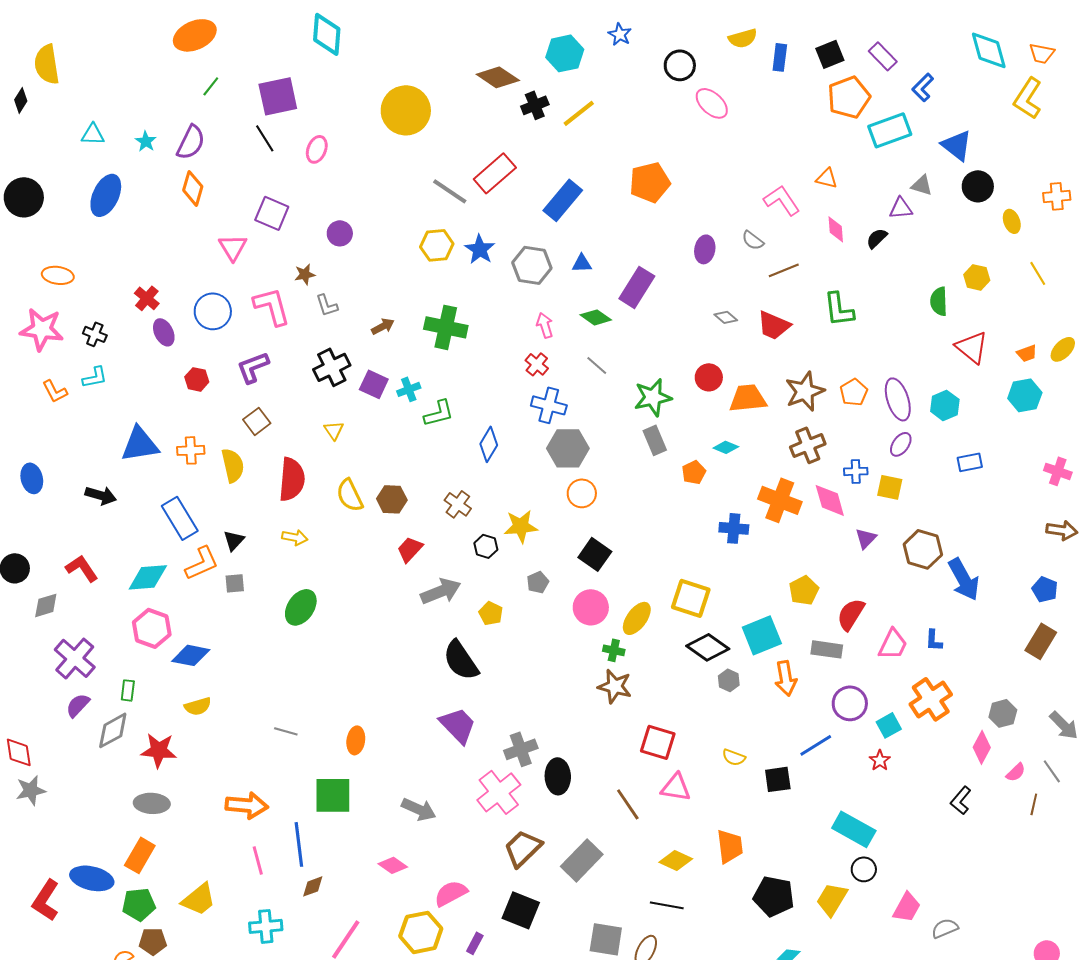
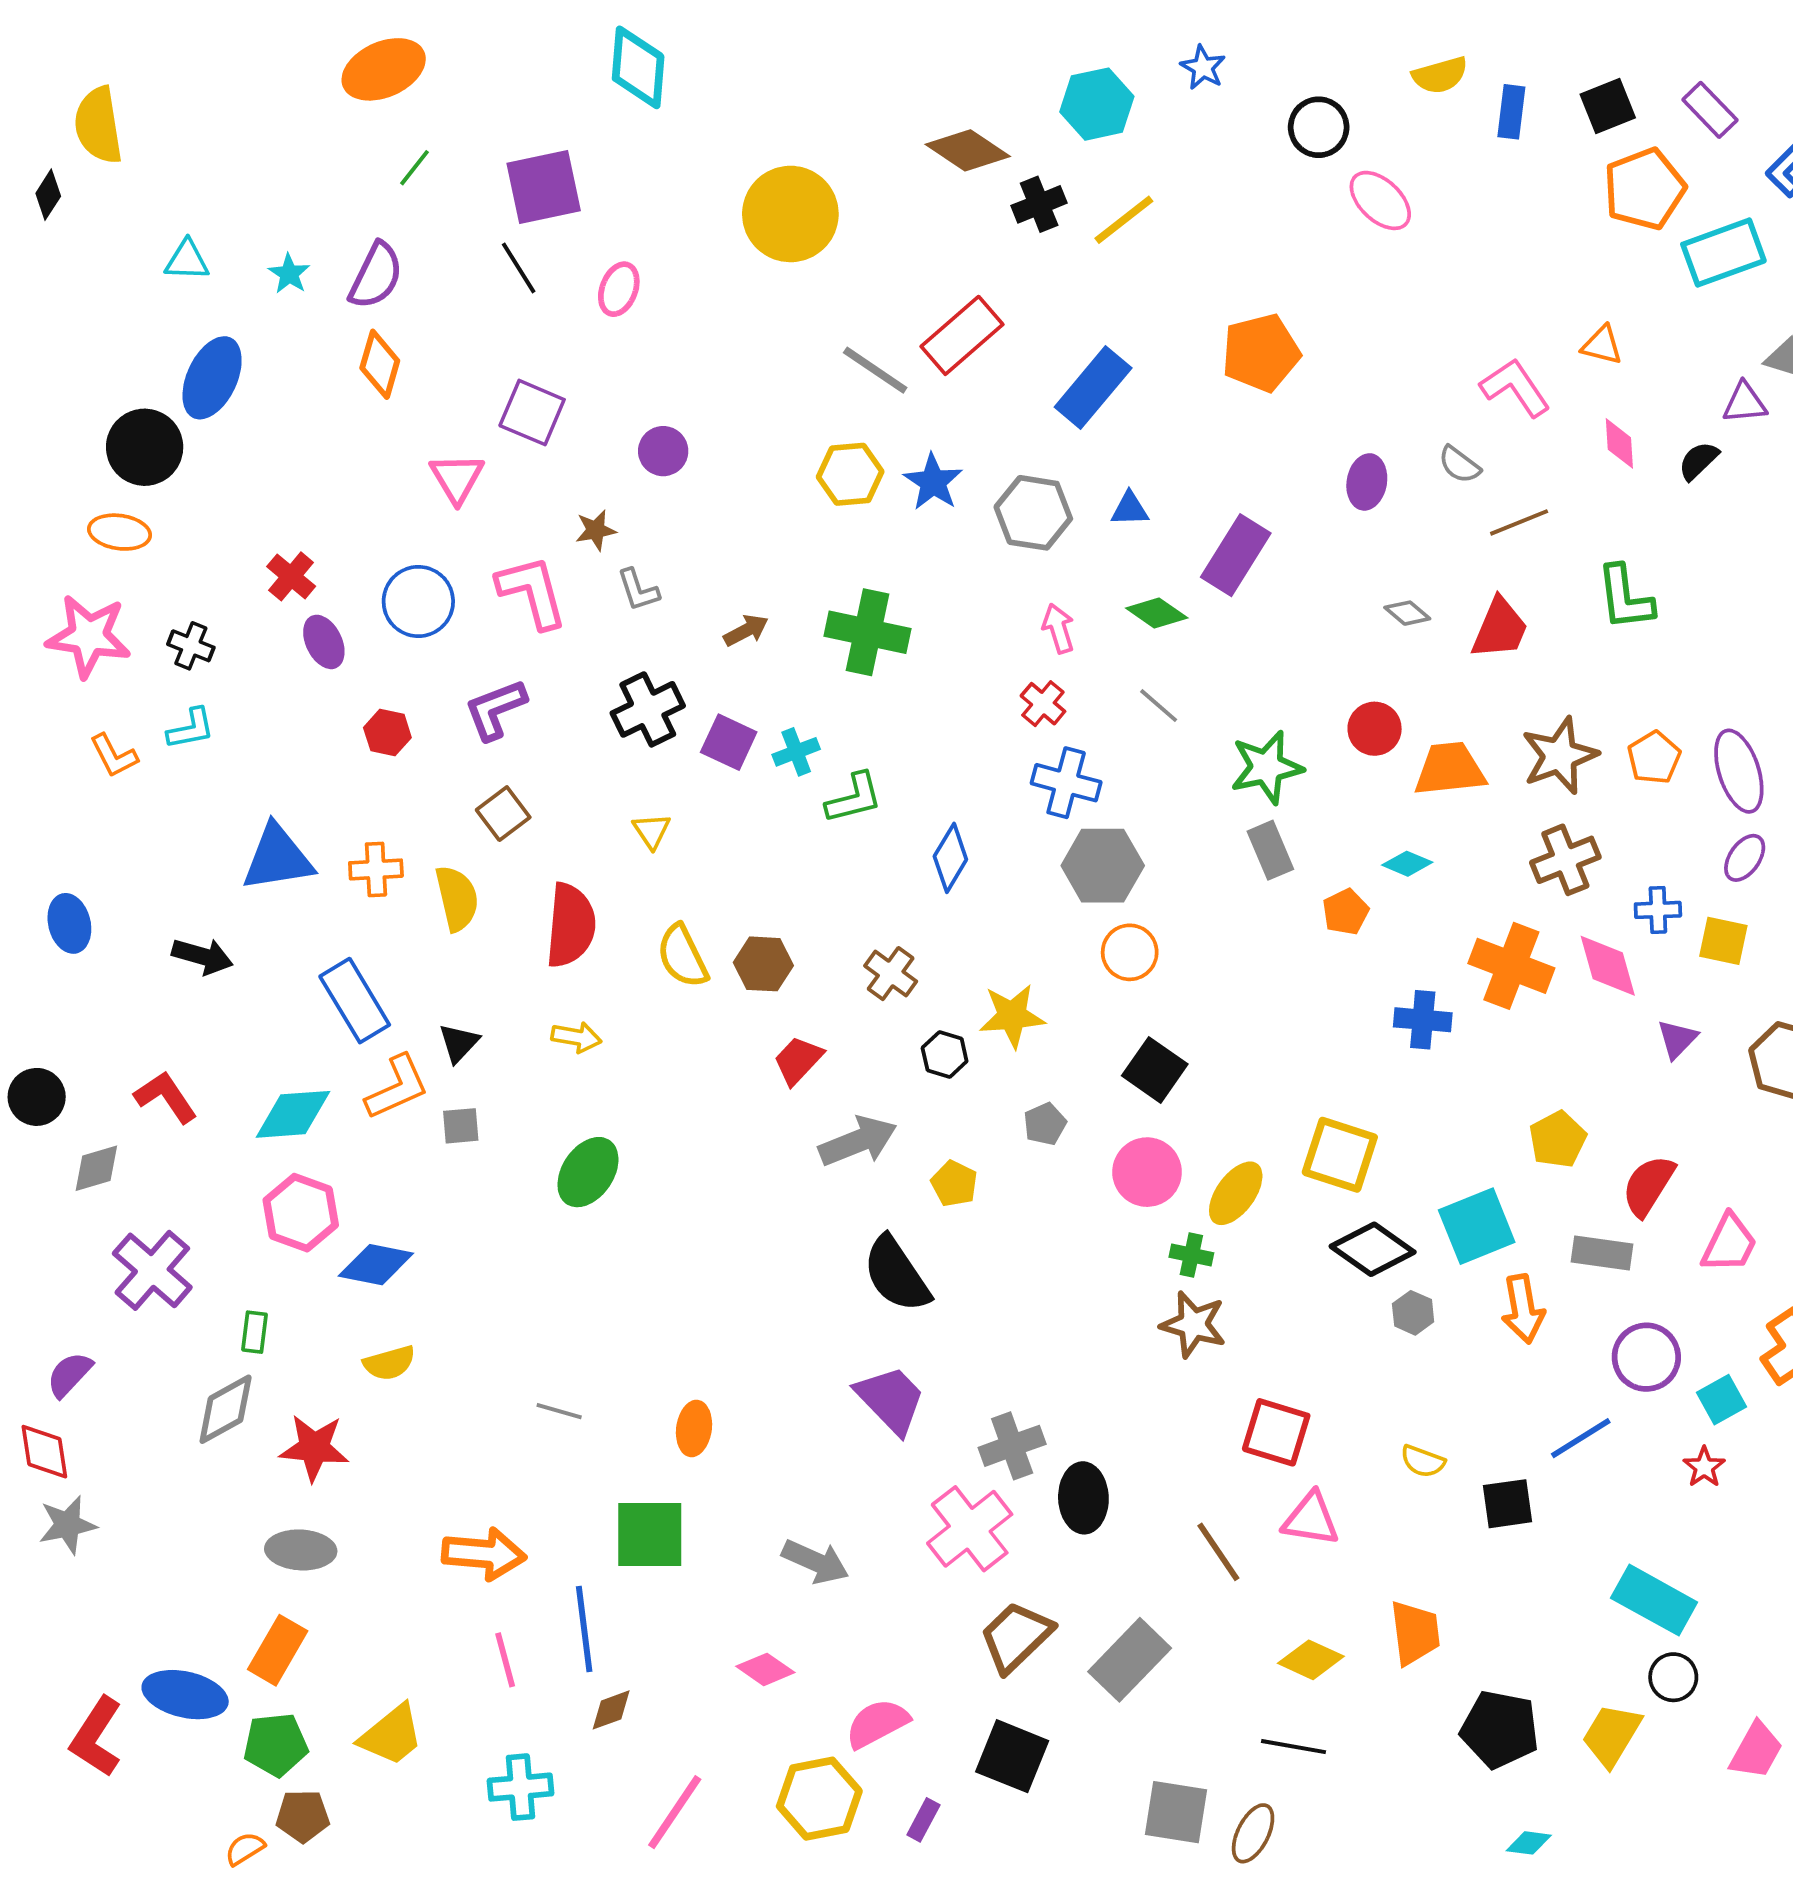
black circle: (24, 197) -> (145, 447), moved
red trapezoid: (774, 325) -> (1500, 628), turned -90
purple semicircle: (78, 705) -> (69, 1375), moved

